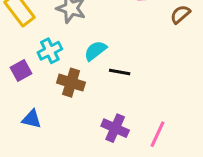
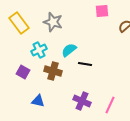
purple square: (21, 70) -> (23, 72), moved, turned -32
blue triangle: (32, 119) -> (38, 101), moved

